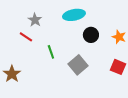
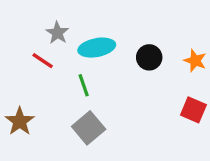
cyan ellipse: (74, 15) -> (97, 48), moved
gray square: (78, 65) -> (89, 128), moved

